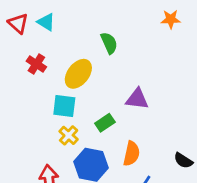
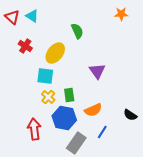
purple triangle: (137, 99) -> (97, 71), turned 48
green rectangle: (105, 123) -> (69, 95), moved, turned -64
orange semicircle: (132, 154) -> (93, 110), turned 54

